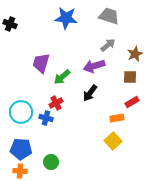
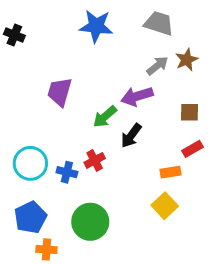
brown star: (135, 54) -> (187, 60), moved
green arrow: (62, 77) -> (105, 117), moved
red cross: (56, 103) -> (95, 160), moved
blue pentagon: (21, 149) -> (30, 217), turned -30
green circle: (51, 162) -> (90, 222), moved, size x1.6
orange cross: (20, 171) -> (46, 249), moved

